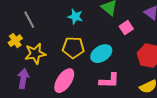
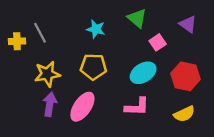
yellow cross: (15, 41) -> (17, 41), moved, turned 32
cyan ellipse: (101, 54) -> (143, 73), moved
purple arrow: (23, 79) -> (50, 104), moved

